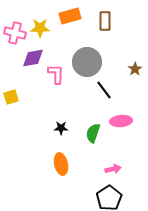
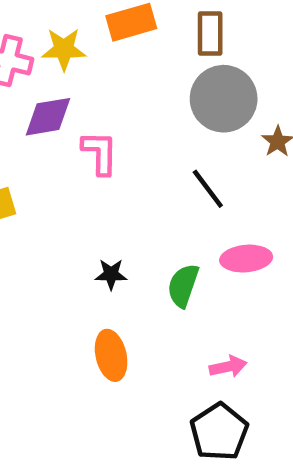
gray circle: (87, 62) -> (224, 99), moved

